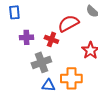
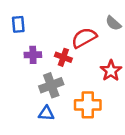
blue triangle: (48, 85) -> (46, 113), moved

